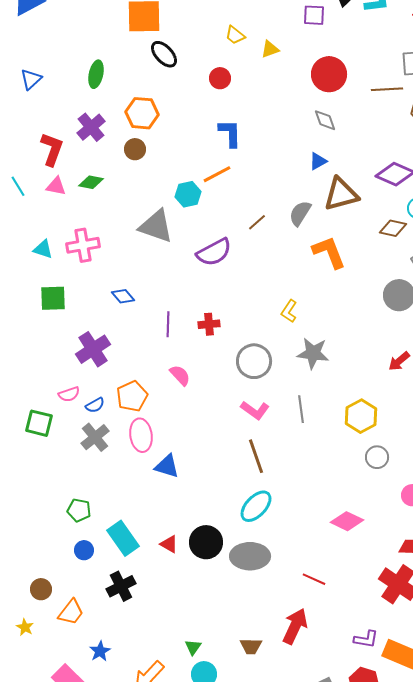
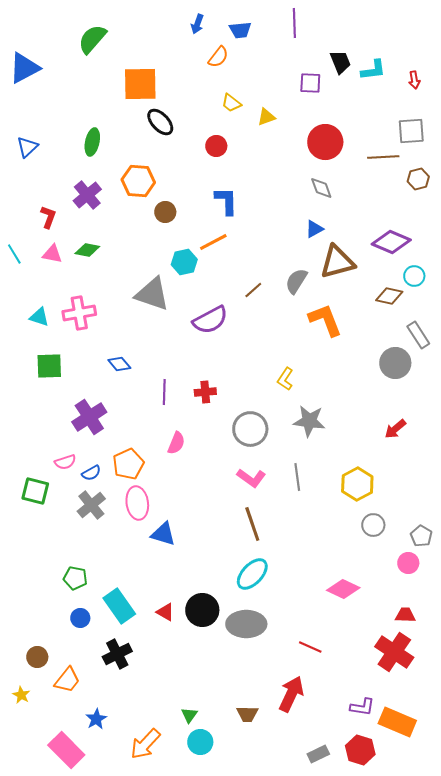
red L-shape: (52, 149) -> (48, 217), size x0.7
brown circle: (135, 149) -> (165, 212), moved
pink semicircle: (180, 375) -> (176, 443), turned 65

